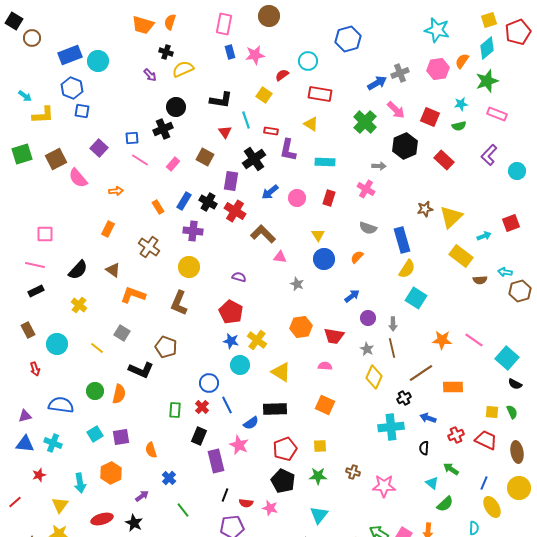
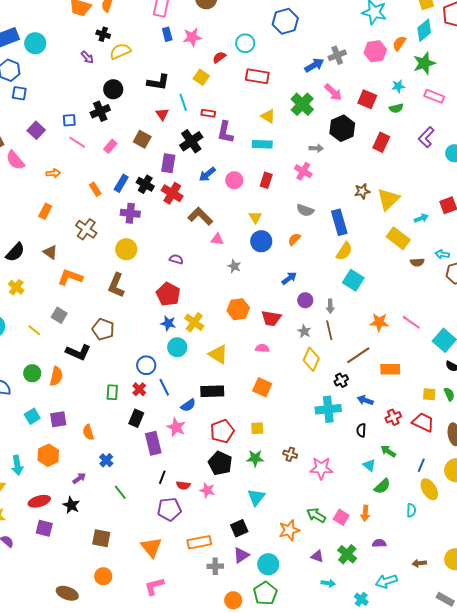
yellow triangle: (311, 124) -> (268, 116), moved
red rectangle: (444, 160) -> (381, 142), turned 72

